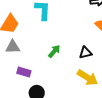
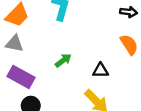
purple rectangle: (24, 72) -> (21, 77), size x1.5

